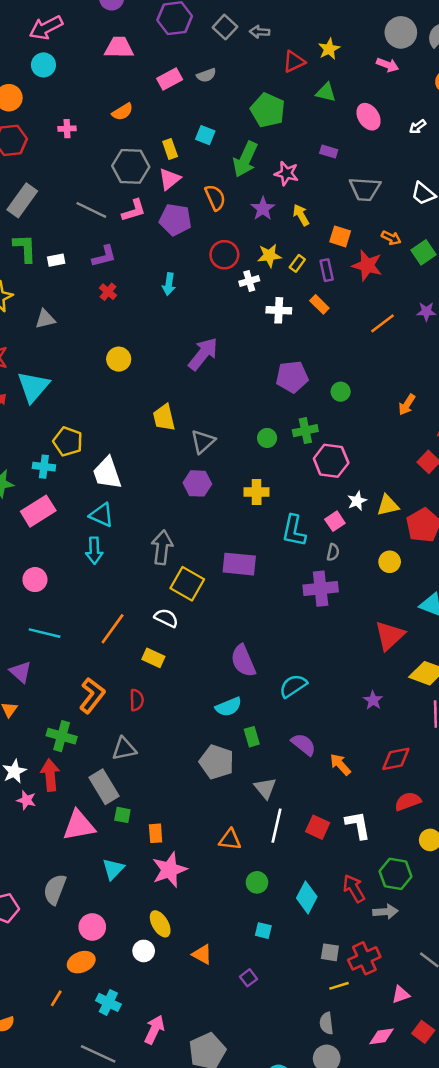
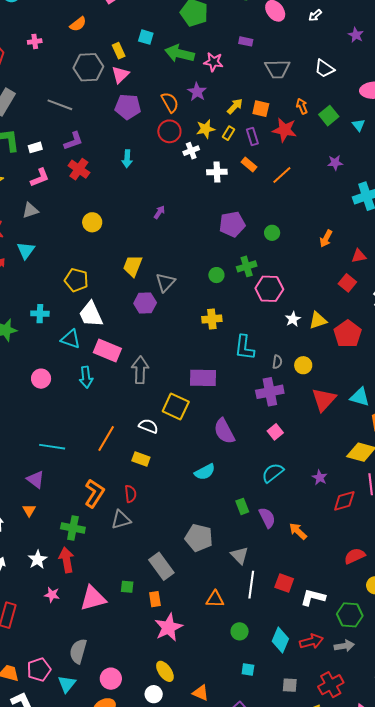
green arrow: (245, 159) -> (180, 53), turned 84
orange semicircle: (215, 197) -> (170, 102), moved
pink L-shape: (134, 210) -> (40, 178), moved
yellow arrow: (301, 215) -> (235, 106), moved, turned 78
orange arrow: (391, 238) -> (302, 106), turned -133
red cross: (108, 292) -> (79, 169), size x1.5
gray triangle: (45, 319) -> (30, 210), moved
orange line: (383, 323) -> (282, 175), moved
purple arrow: (203, 354) -> (159, 212), size x0.5
cyan triangle: (33, 387) -> (26, 250), size x0.7
yellow trapezoid: (164, 417) -> (133, 266), turned 40
yellow pentagon: (68, 442) -> (76, 280), moved
purple hexagon: (197, 483) -> (145, 303), moved
pink rectangle: (38, 511) -> (107, 351), moved, turned 60
cyan triangle: (102, 515) -> (71, 339), moved
pink square: (335, 521) -> (275, 432), moved
yellow circle: (390, 562) -> (303, 365), moved
pink circle: (35, 580) -> (41, 379), moved
yellow square: (187, 584) -> (176, 406), moved
red triangle: (390, 636) -> (324, 400), moved
purple semicircle: (243, 661) -> (224, 431), moved
cyan semicircle: (293, 686) -> (273, 473), moved
cyan semicircle: (228, 707) -> (205, 472), moved
green rectangle: (252, 737) -> (242, 506), moved
purple semicircle: (303, 744) -> (267, 518), turned 30
gray triangle: (124, 749) -> (121, 520), moved
red diamond: (396, 759) -> (344, 501), moved
gray rectangle: (104, 787) -> (161, 566), moved
pink star: (26, 800) -> (52, 595), moved
white L-shape: (358, 825) -> (313, 597), moved, turned -60
cyan triangle: (113, 869) -> (67, 684), moved
red arrow: (354, 888) -> (311, 641), moved, turned 110
gray square: (330, 952) -> (290, 685), moved

